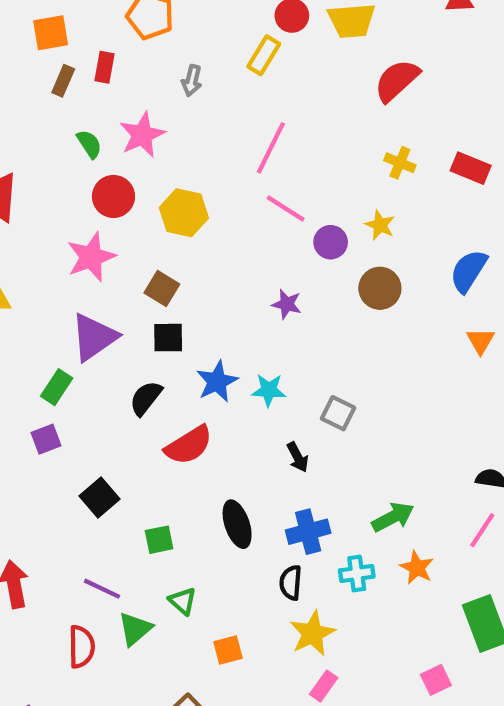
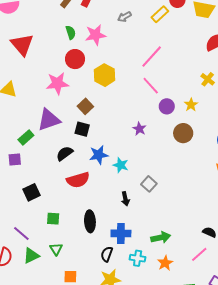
gray arrow: (192, 81) -> (124, 17), turned 32

